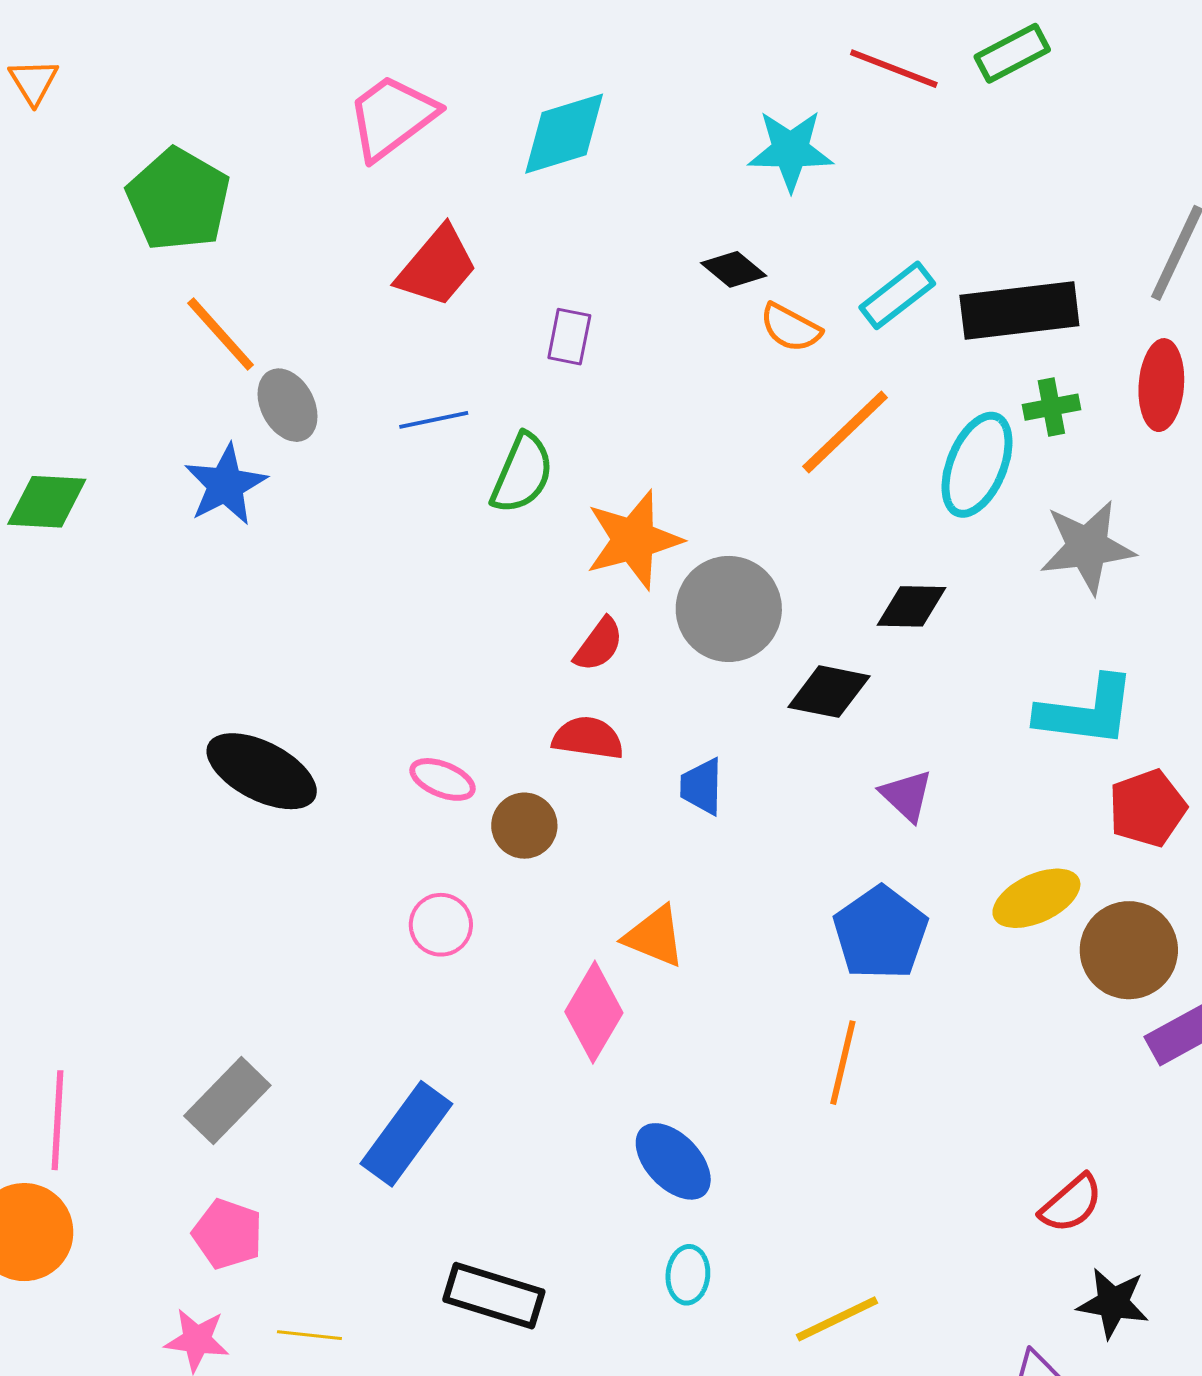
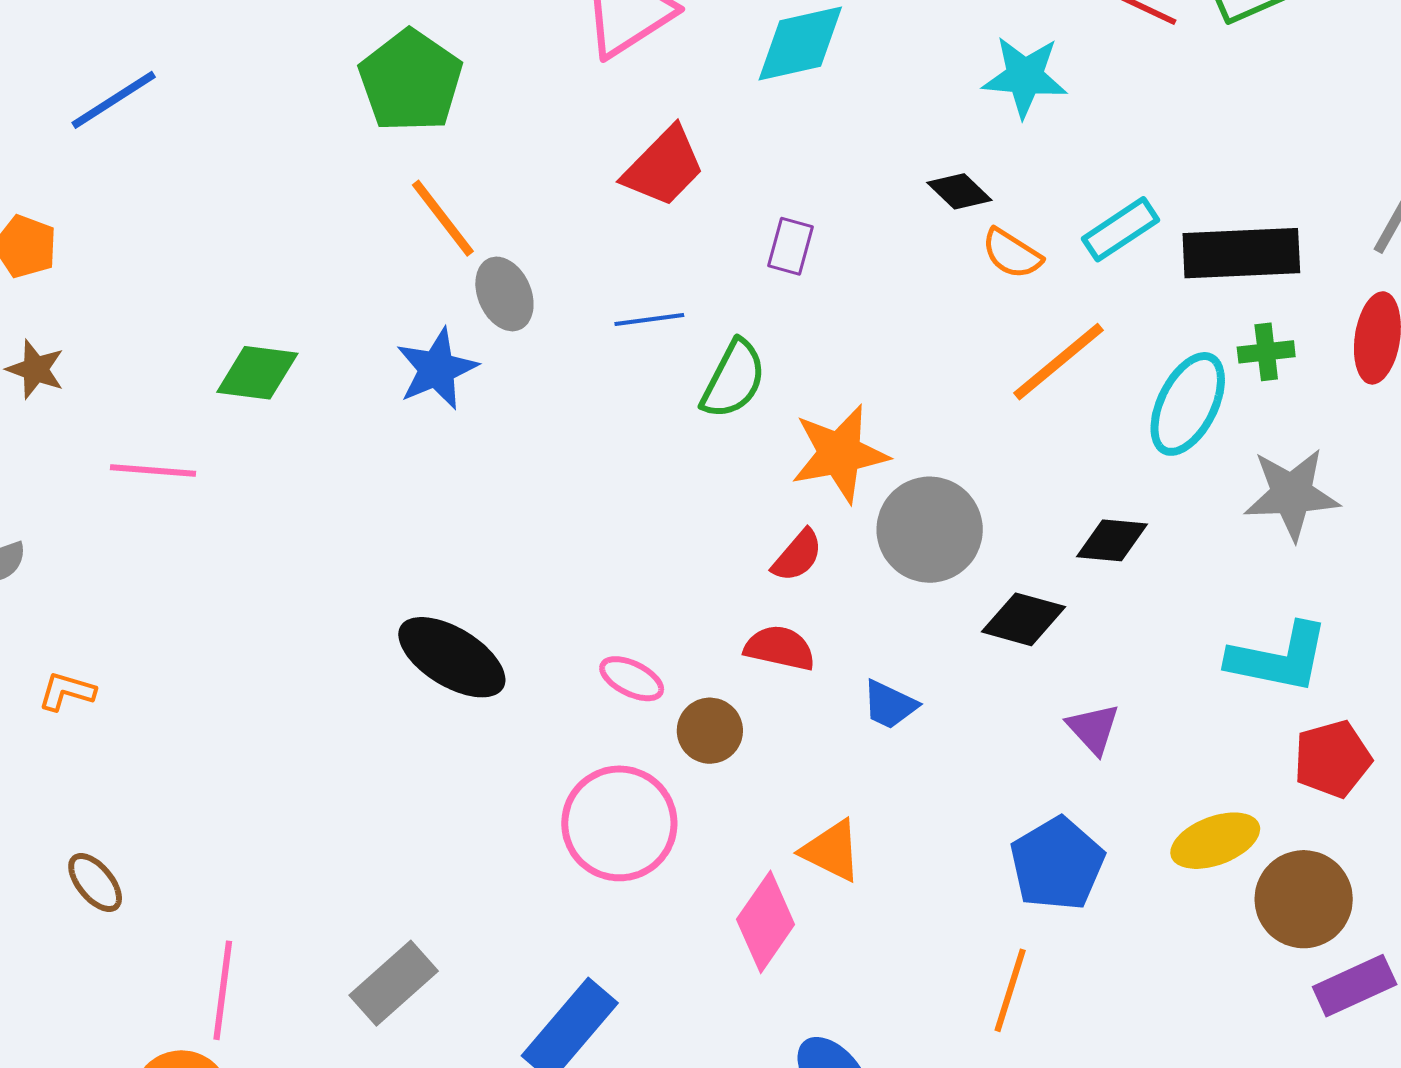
blue trapezoid: (702, 786) -> (890, 705), turned -70
pink circle: (441, 925) -> (619, 823), size x1.8

